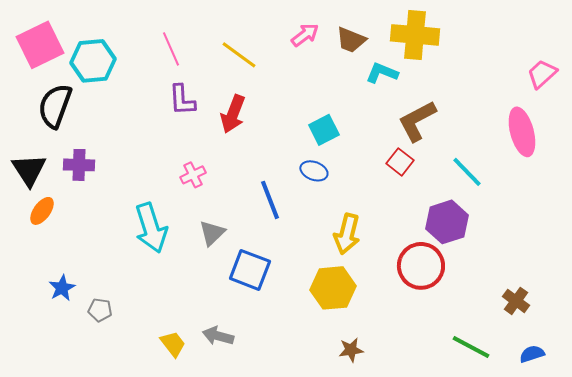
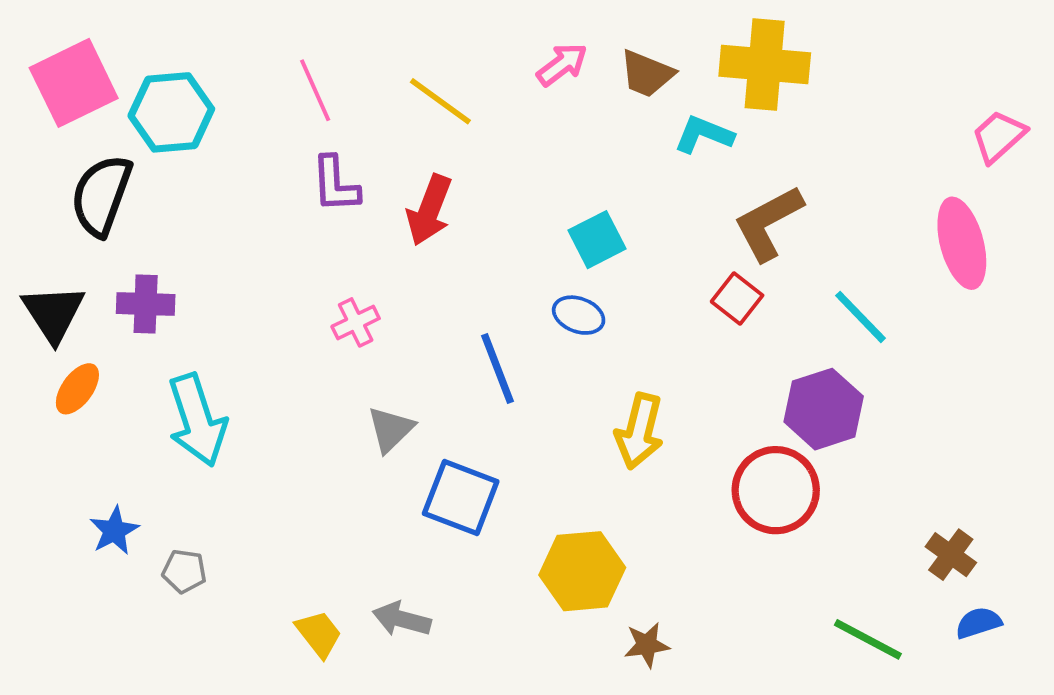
cyan arrow: (151, 228) -> (197, 420), moved
yellow hexagon: (333, 288) -> (582, 571), moved
blue semicircle: (532, 354) -> (978, 623), moved

